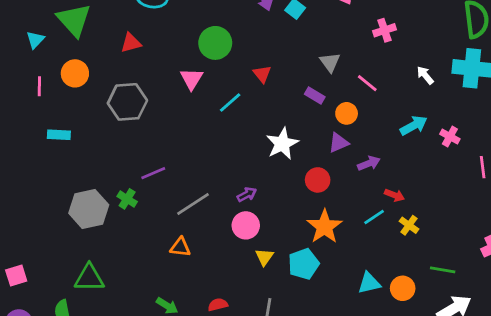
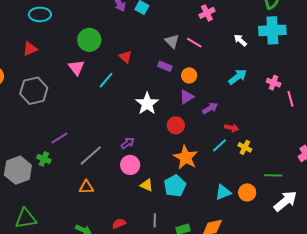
pink line: (367, 83) -> (194, 43), moved
pink cross: (450, 137) -> (274, 83), moved
yellow triangle: (264, 257) -> (147, 185), turned -32

